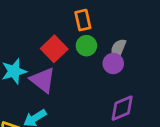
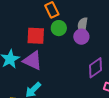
red square: (54, 49) -> (36, 36), turned -30

